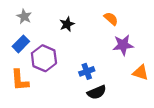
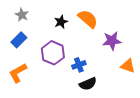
orange semicircle: (111, 19) -> (88, 19), moved, size x1.5
purple hexagon: (44, 58) -> (53, 53), moved
orange L-shape: (20, 80) -> (18, 73), turned 65

